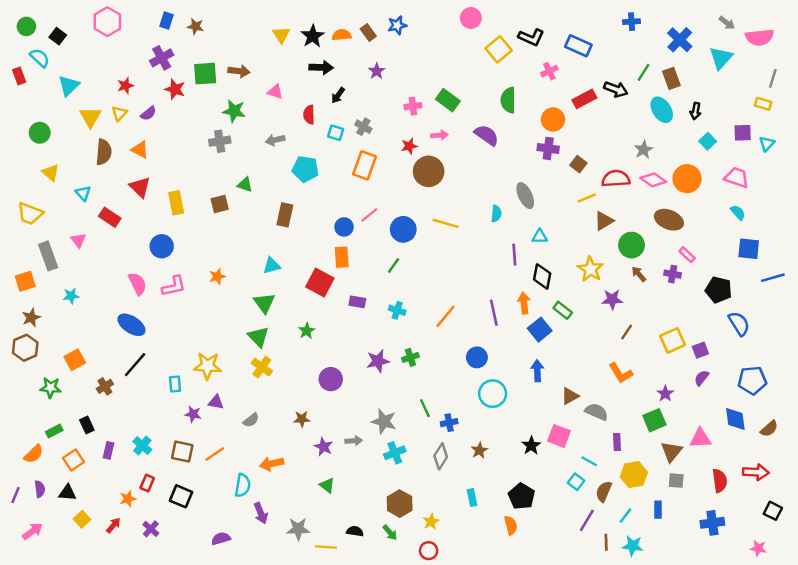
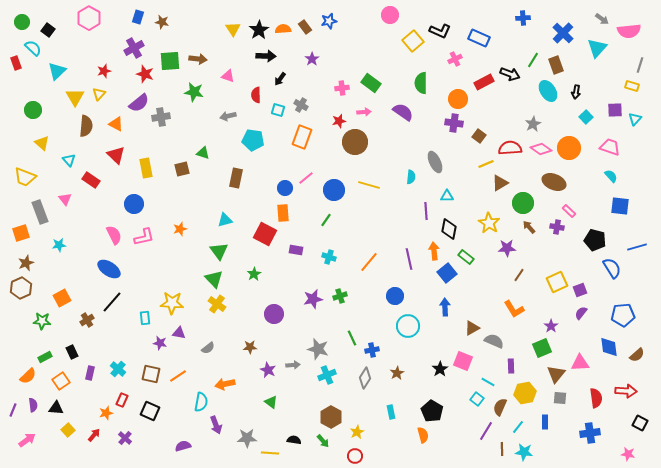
purple semicircle: (148, 113) -> (139, 103), moved, size x1.5
gray cross: (220, 141) -> (161, 117), moved
blue line: (773, 278) -> (637, 247), moved

